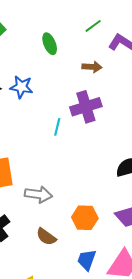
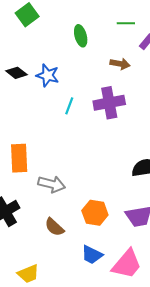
green line: (93, 26) -> (126, 23), turned 30
cyan line: (57, 127) -> (69, 106), moved
blue trapezoid: (87, 260) -> (92, 255), turned -90

